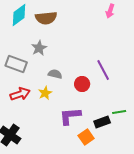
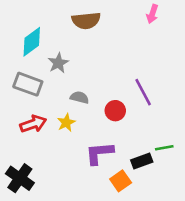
cyan diamond: (19, 15) -> (32, 42), moved
brown semicircle: (46, 18) -> (86, 21), moved

